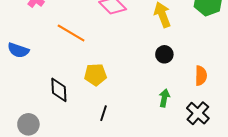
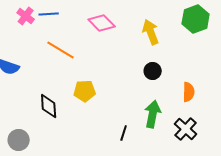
green arrow: (164, 98) -> (153, 114), size x1.5
black line: (103, 113) -> (124, 133), moved

